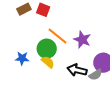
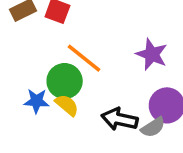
purple star: (82, 40) -> (152, 54), moved
blue star: (22, 58) -> (36, 101), moved

